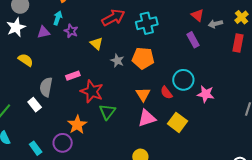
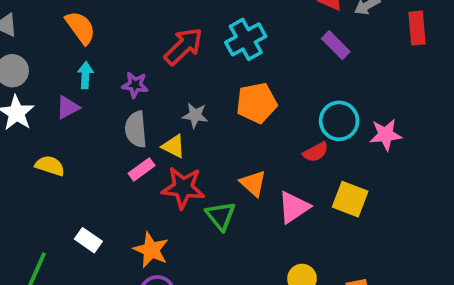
purple star: (71, 31) -> (135, 85), moved
yellow triangle: (97, 44) -> (174, 146), moved
gray star: (117, 61) -> (195, 115), moved
gray semicircle: (46, 87) -> (136, 129), moved
red semicircle: (166, 93) -> (316, 152), turned -64
orange triangle: (143, 94) -> (253, 183), moved
orange star: (77, 125) -> (151, 250), moved

